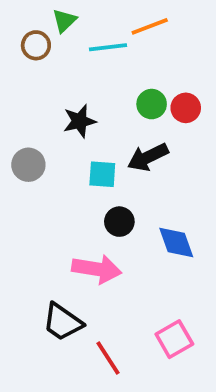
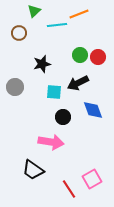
brown circle: (36, 45) -> (19, 33), moved
blue diamond: (176, 242) -> (93, 110), moved
red line: (108, 358) -> (69, 189), moved

